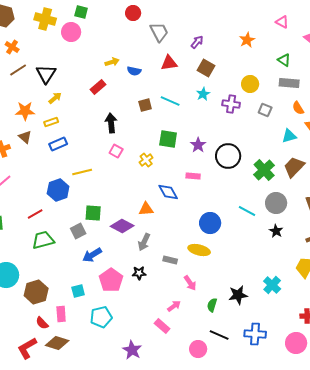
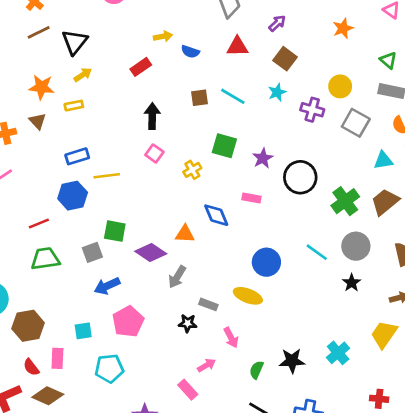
gray square: (265, 110) -> (356, 123), size x1.5
blue rectangle: (58, 144) -> (77, 156), moved
black star: (139, 273) -> (188, 323), moved

